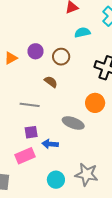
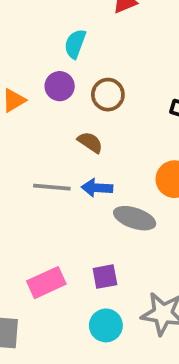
cyan semicircle: (82, 32) -> (75, 44), moved, turned -56
purple square: (31, 132) -> (105, 277), moved
blue arrow: (50, 144) -> (97, 188), moved

